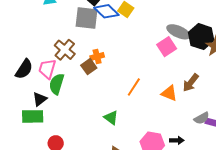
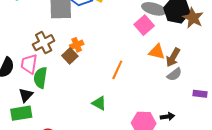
brown cross: (65, 50) -> (44, 43), turned 30
orange triangle: (169, 93) -> (157, 52), moved
gray semicircle: (202, 118) -> (174, 74), moved

